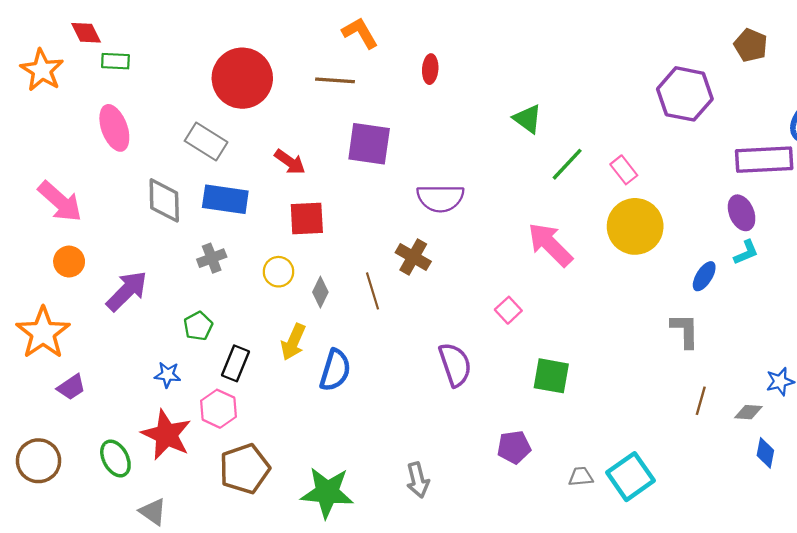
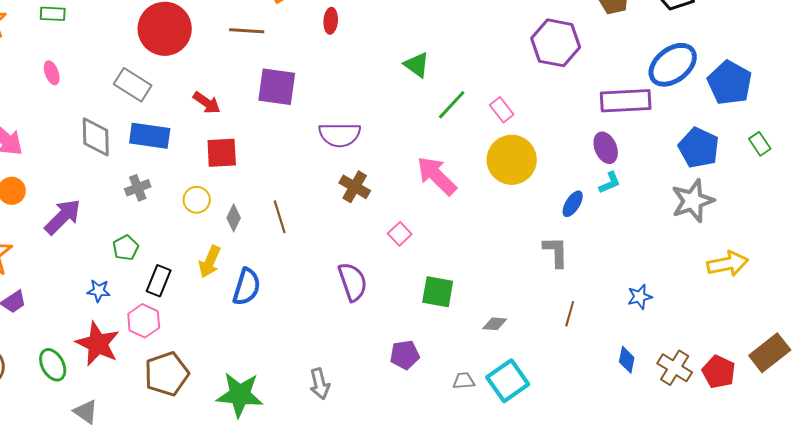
pink ellipse: (114, 128) -> (52, 73), size x0.6
brown cross: (413, 257) -> (355, 187), moved
gray diamond: (748, 412) -> (495, 324), moved

